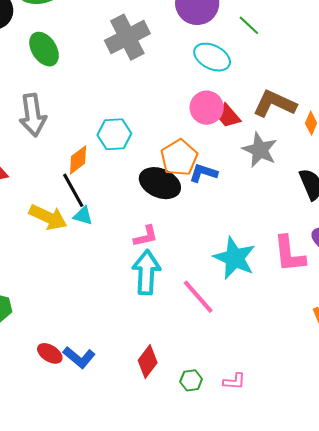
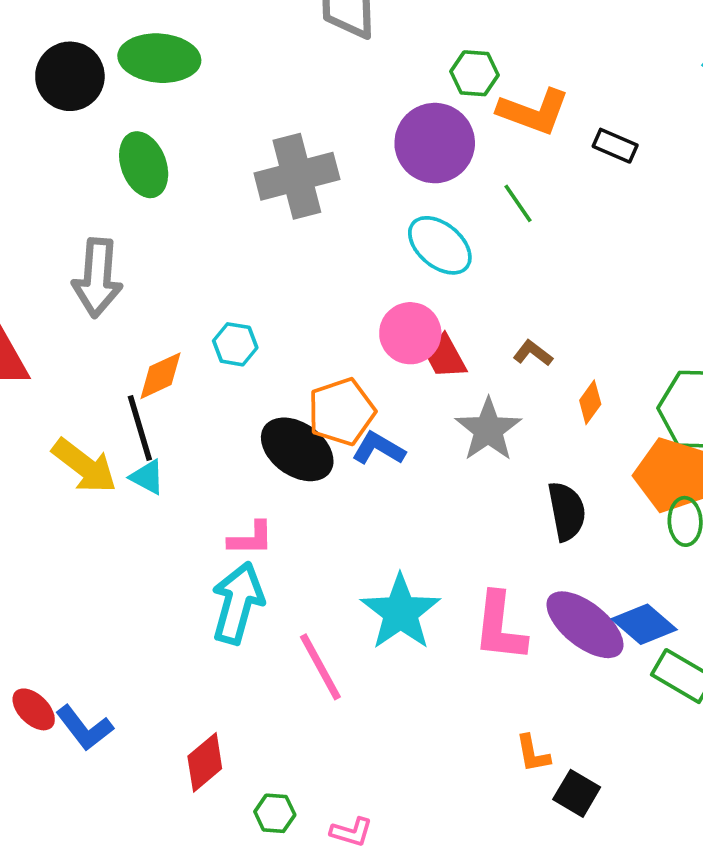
brown L-shape: (275, 104) -> (533, 353), size x0.5
cyan hexagon: (114, 134) -> (235, 344), size x0.7

